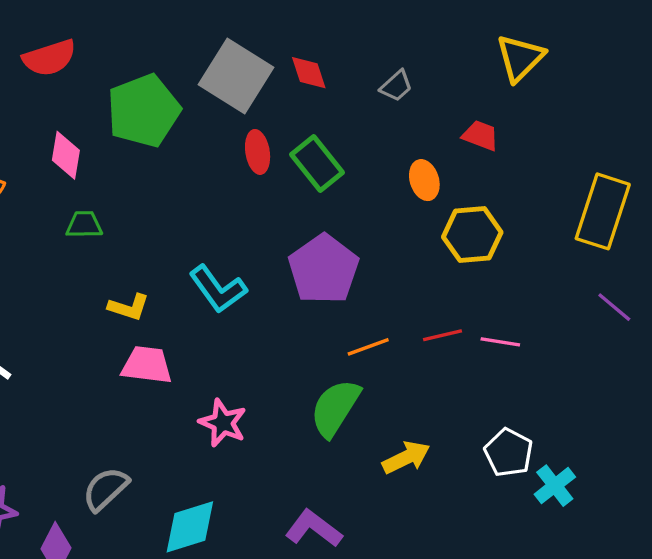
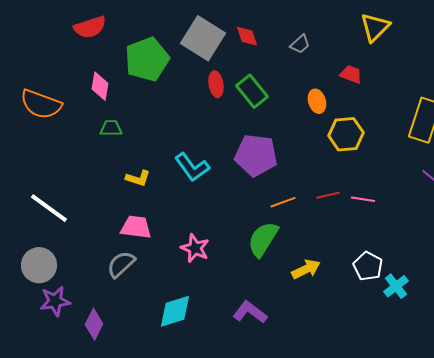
purple pentagon: (324, 269) -> (256, 155), turned -30
pink trapezoid: (147, 365) -> (136, 227), moved
gray semicircle: (106, 489) -> (121, 264), moved

